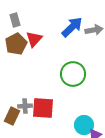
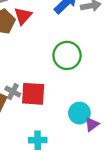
gray cross: (25, 106) -> (13, 92), turned 32

